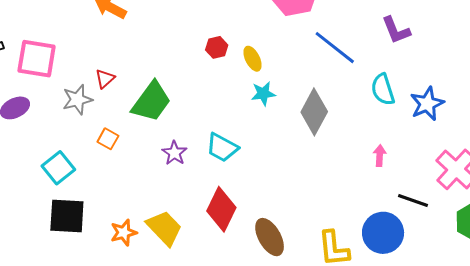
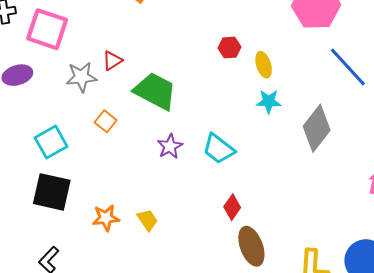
green trapezoid: (151, 102) -> (155, 91), turned -108
red diamond: (221, 209) -> (232, 207), moved, size x0.6
yellow trapezoid: (164, 228) -> (147, 220), size x0.6

